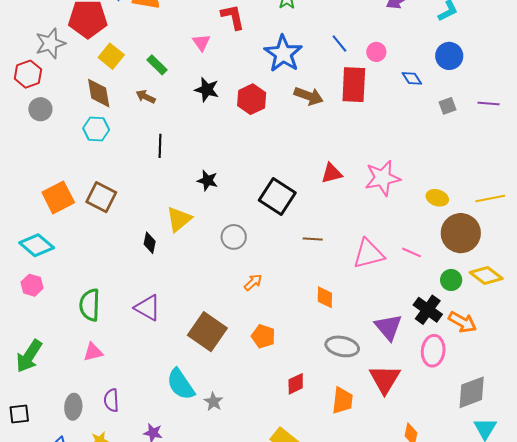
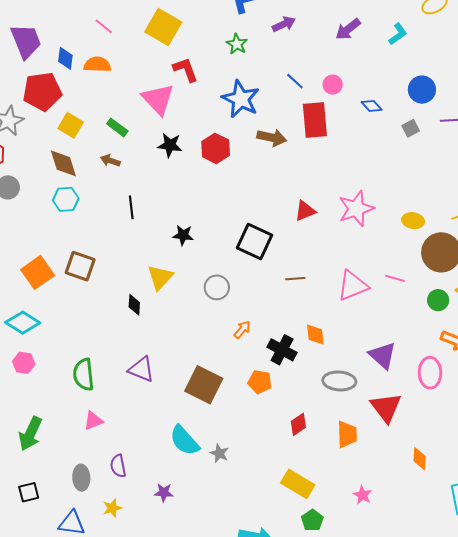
pink triangle: (201, 42) -> (158, 99), size x1.8
blue circle: (449, 56) -> (422, 90), moved
black cross: (428, 310) -> (282, 350), moved

